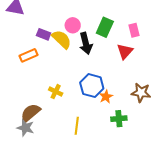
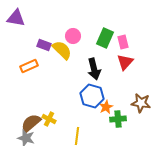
pink rectangle: (134, 30) -> (123, 42), moved
black arrow: (86, 43) -> (94, 69), moved
yellow cross: (56, 92) -> (49, 119), moved
green cross: (119, 119) -> (118, 119), moved

